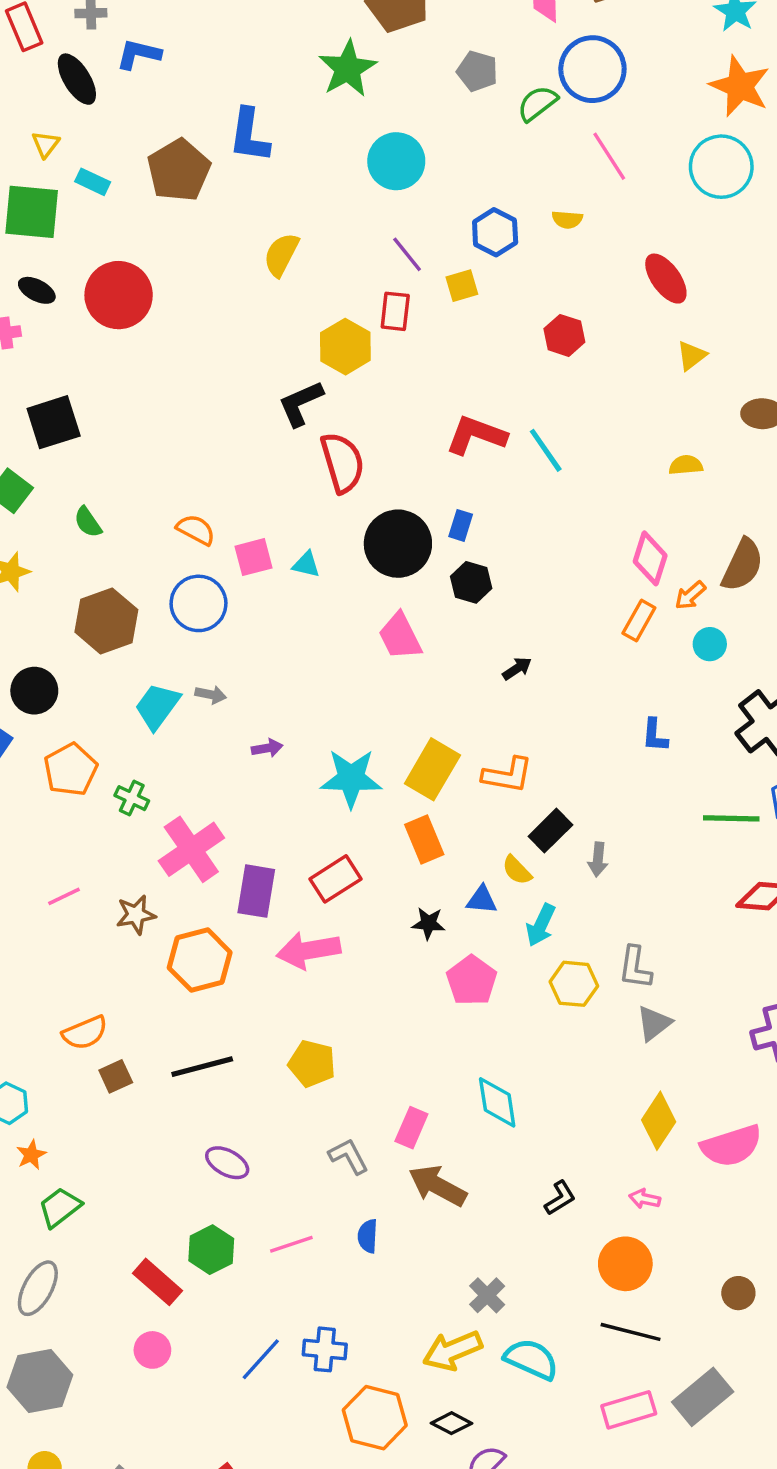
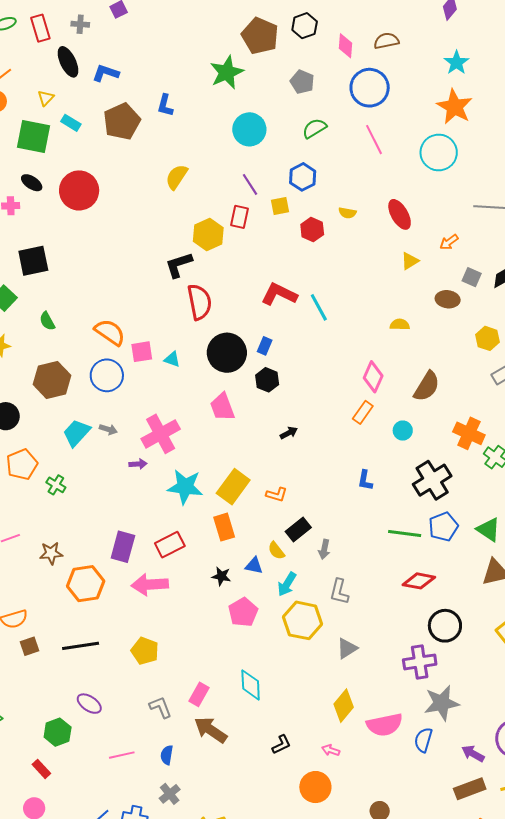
blue L-shape: (139, 54) -> (106, 73), moved
green semicircle: (537, 103) -> (314, 128), moved
blue L-shape: (249, 135) -> (165, 105), size x0.7
yellow semicircle: (567, 220) -> (347, 213), moved
red hexagon: (564, 335) -> (312, 230), moved
orange semicircle: (196, 530) -> (110, 332), size x1.4
orange arrow: (690, 595) -> (449, 242), moved
orange L-shape: (507, 775) -> (277, 495), size x0.7
pink cross: (191, 849) -> (161, 434), moved
gray L-shape: (635, 968) -> (339, 592), moved
yellow hexagon: (574, 984) -> (303, 620), size x1.4
green hexagon: (211, 1250) -> (58, 732), moved
red rectangle: (158, 1282) -> (41, 769), size x0.7
gray cross: (487, 1295) -> (170, 794), moved

